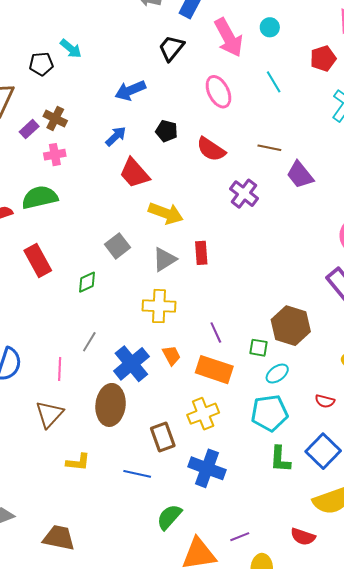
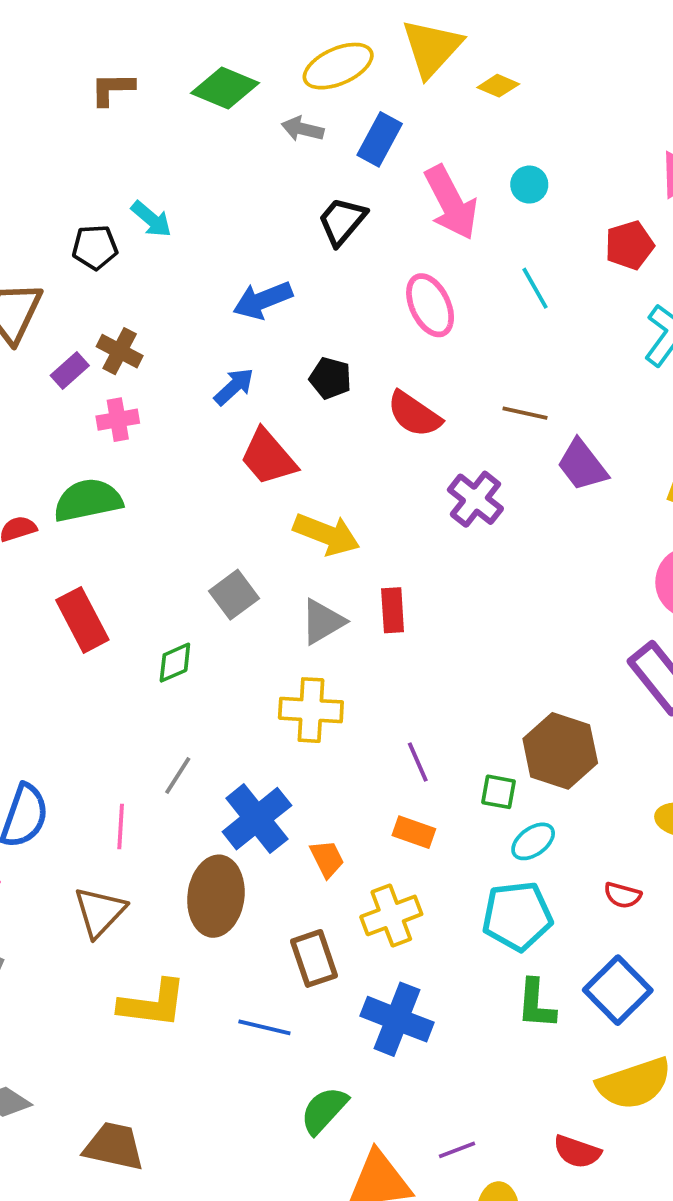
orange trapezoid: (171, 355) -> (327, 859), moved
orange rectangle: (214, 370) -> (414, 832), size x0.6
yellow L-shape: (78, 462) -> (153, 1004), size x1.5

